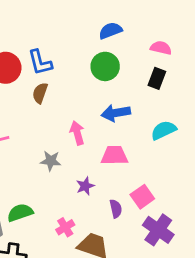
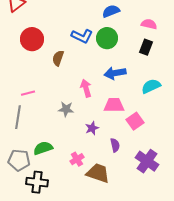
blue L-shape: (40, 62) -> (82, 36), moved, turned -50
pink square: (142, 197) -> (135, 121), moved

